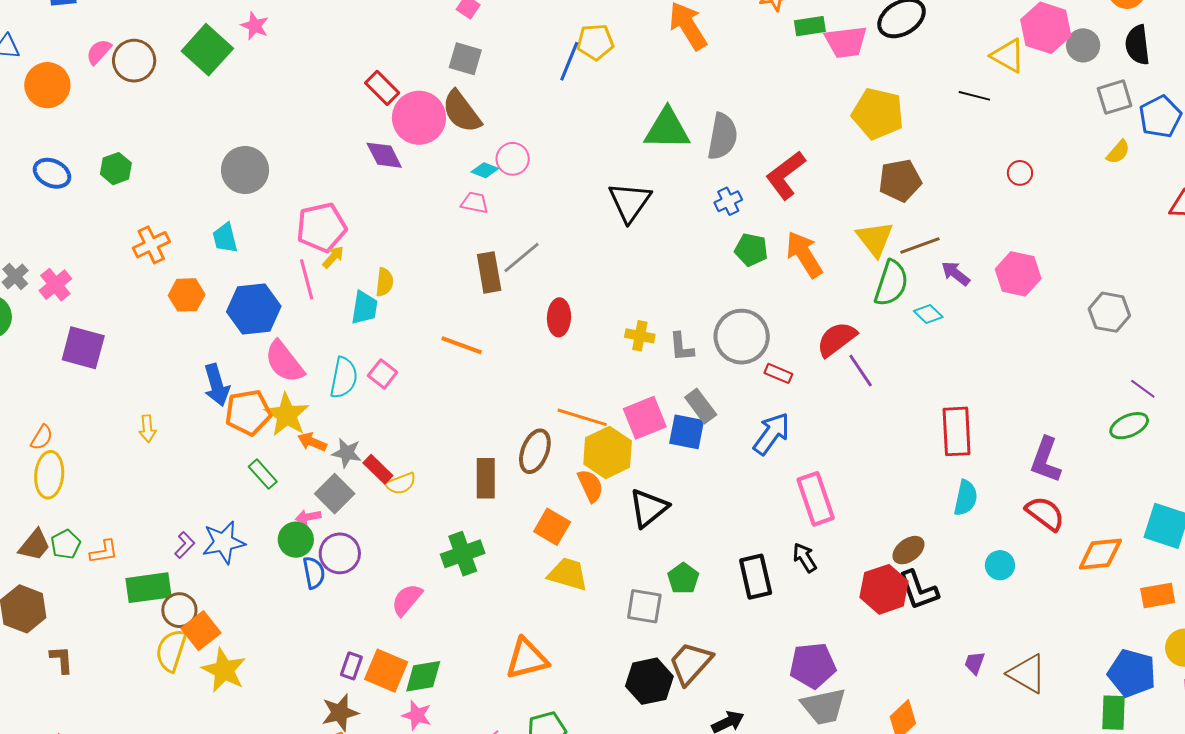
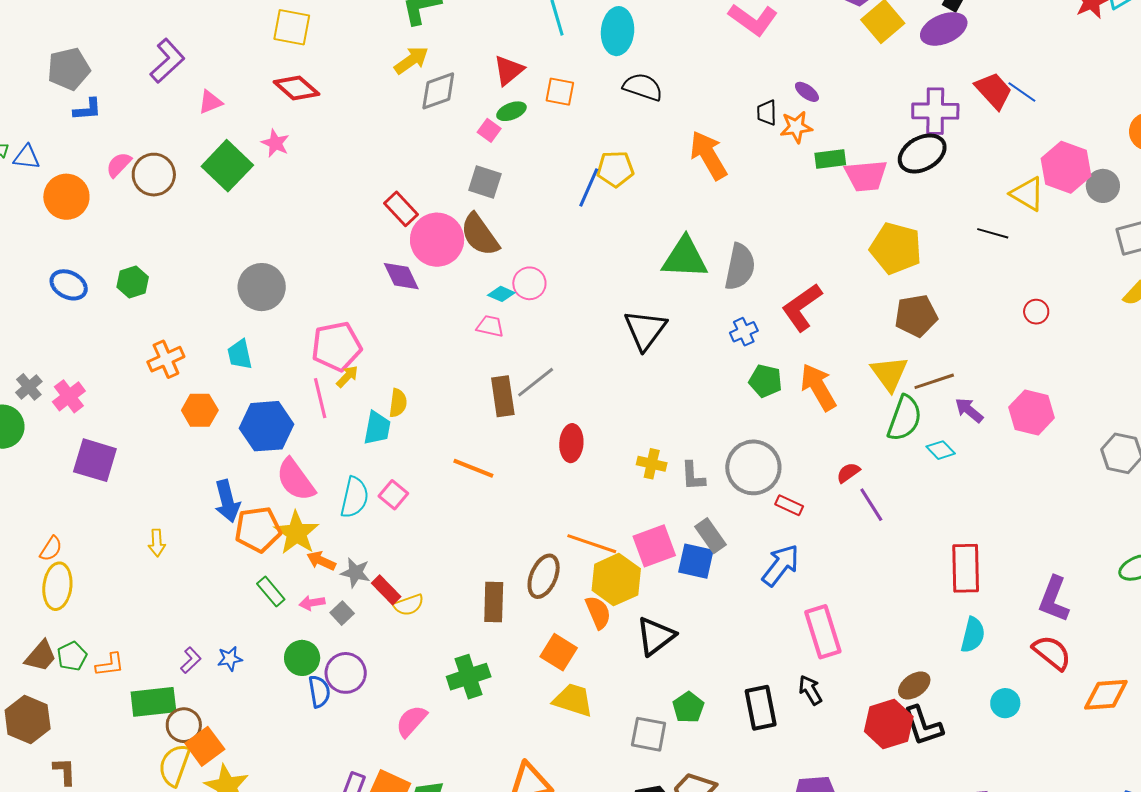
red semicircle: (837, 339) -> (848, 473), size x0.6
gray square: (335, 494) -> (342, 613), size x0.6
pink arrow: (308, 517) -> (312, 603), moved
blue star: (224, 542) -> (230, 659), size x0.6

